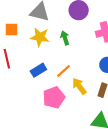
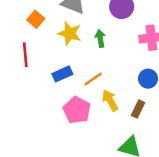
orange square: (11, 29) -> (36, 19), turned 32
pink pentagon: (54, 97) -> (77, 110), turned -30

